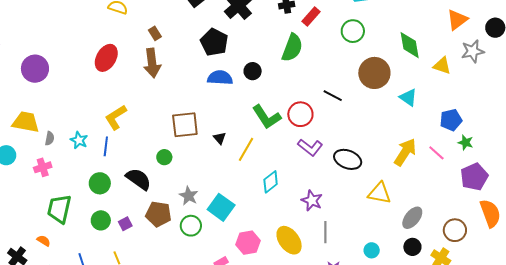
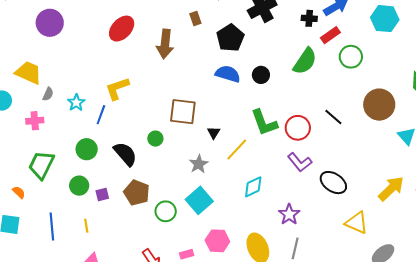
green circle: (353, 31) -> (351, 57), moved
brown rectangle: (155, 33) -> (195, 18), moved
gray star: (189, 196) -> (199, 164), moved

